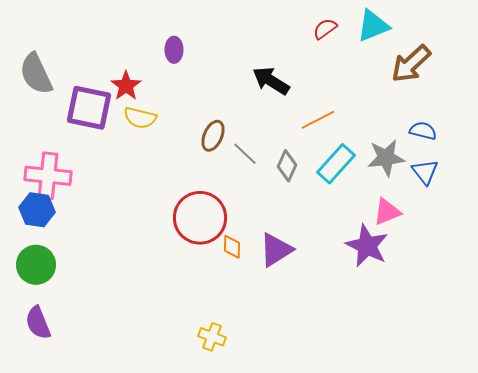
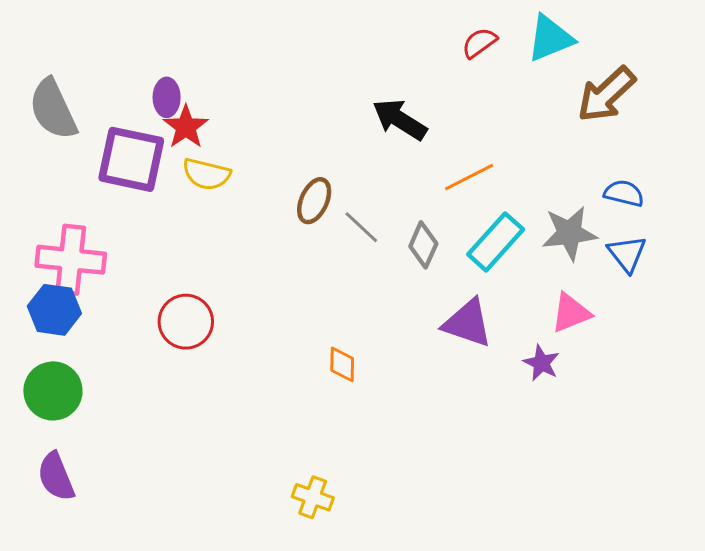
purple ellipse: (174, 50) -> (167, 97), moved
red circle: (200, 218) -> (186, 322), moved, size x0.7
purple star: (367, 246) -> (541, 363), size x0.6
purple triangle: (276, 250) -> (468, 323), moved, turned 51

